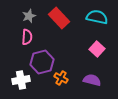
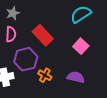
cyan semicircle: (97, 17) -> (81, 14), turned -45
red rectangle: (59, 18) -> (43, 35), moved

